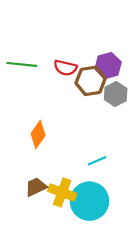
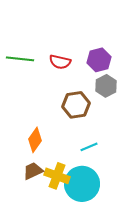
brown hexagon: (91, 81) -> (76, 105), moved
orange diamond: (38, 134) -> (35, 140), moved

